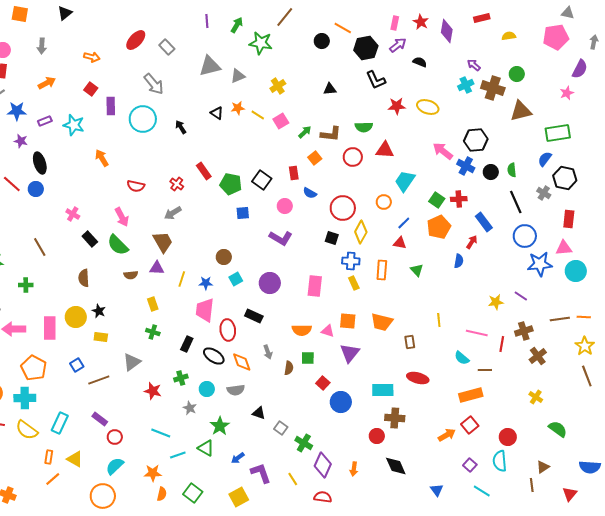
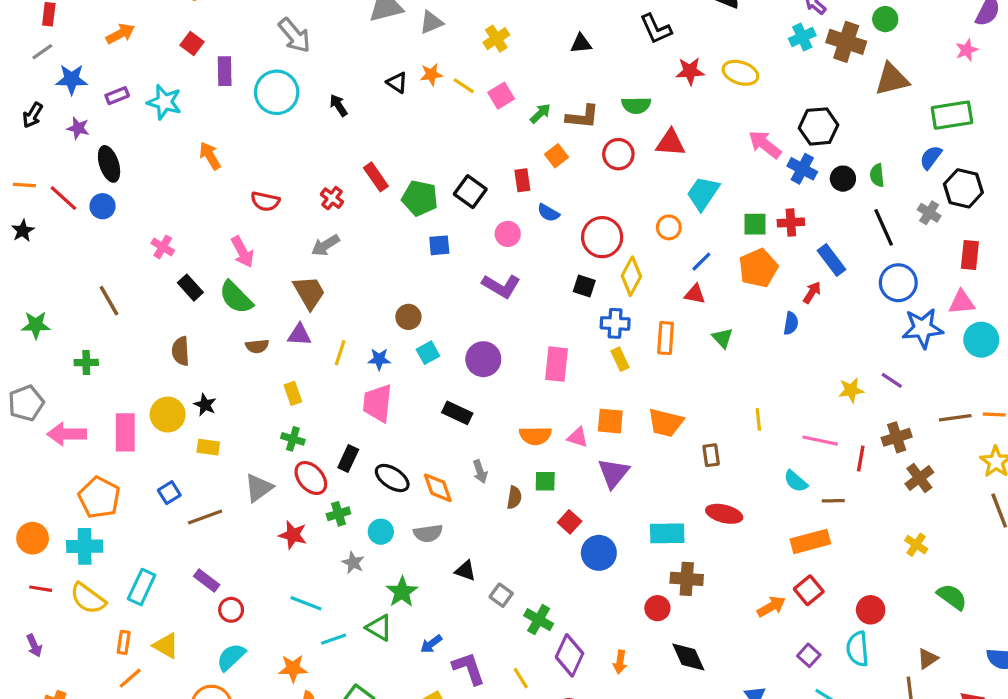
green square: (437, 200) -> (755, 224), turned -35
red ellipse: (228, 330) -> (311, 478), moved, turned -35

